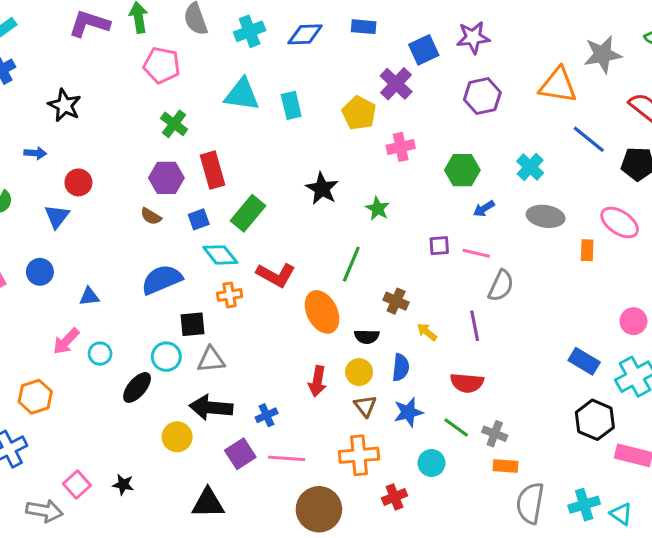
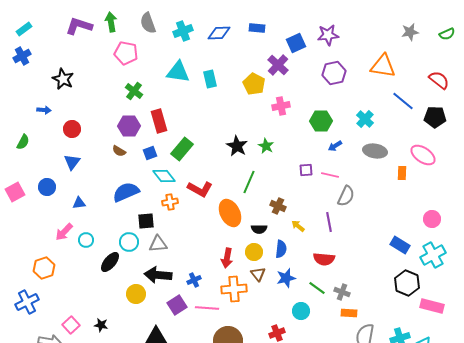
gray star: (603, 54) -> (410, 32), moved, size x0.7
black star: (322, 189) -> (237, 146), moved
blue triangle: (57, 216) -> (72, 162), moved
orange cross: (359, 455) -> (234, 289), moved

